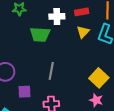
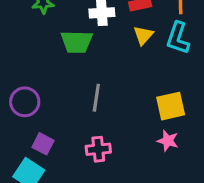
yellow square: (99, 78) -> (171, 106), turned 36
purple square: (25, 92) -> (43, 144), moved, turned 32

